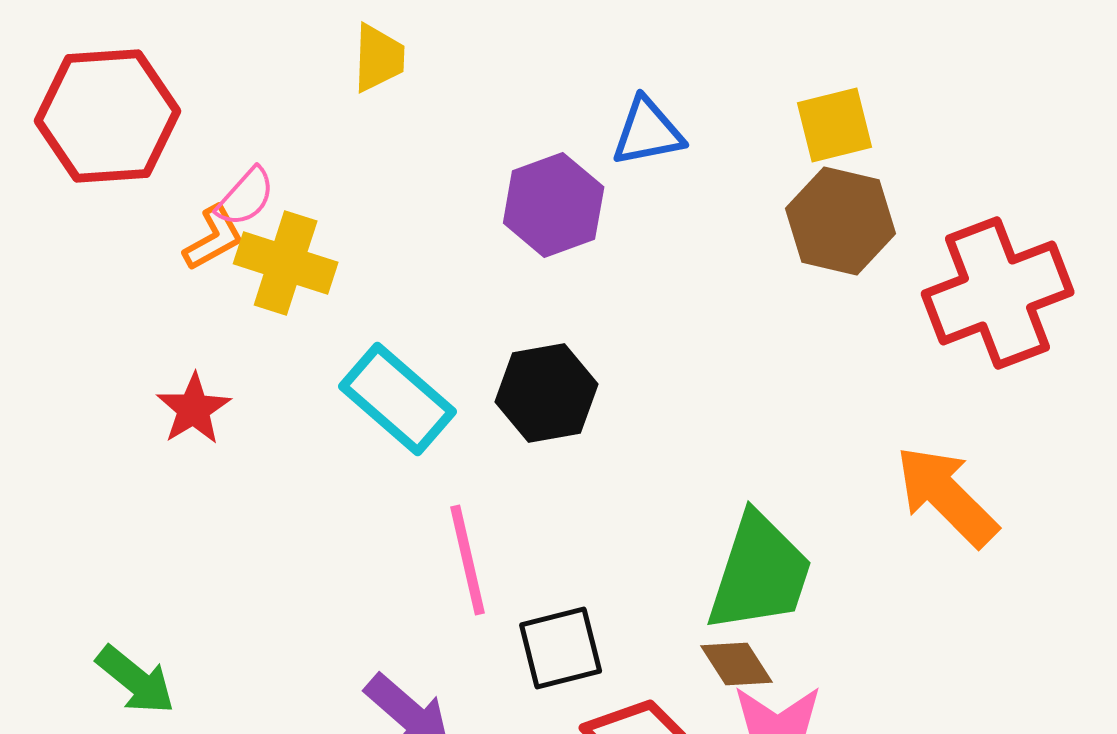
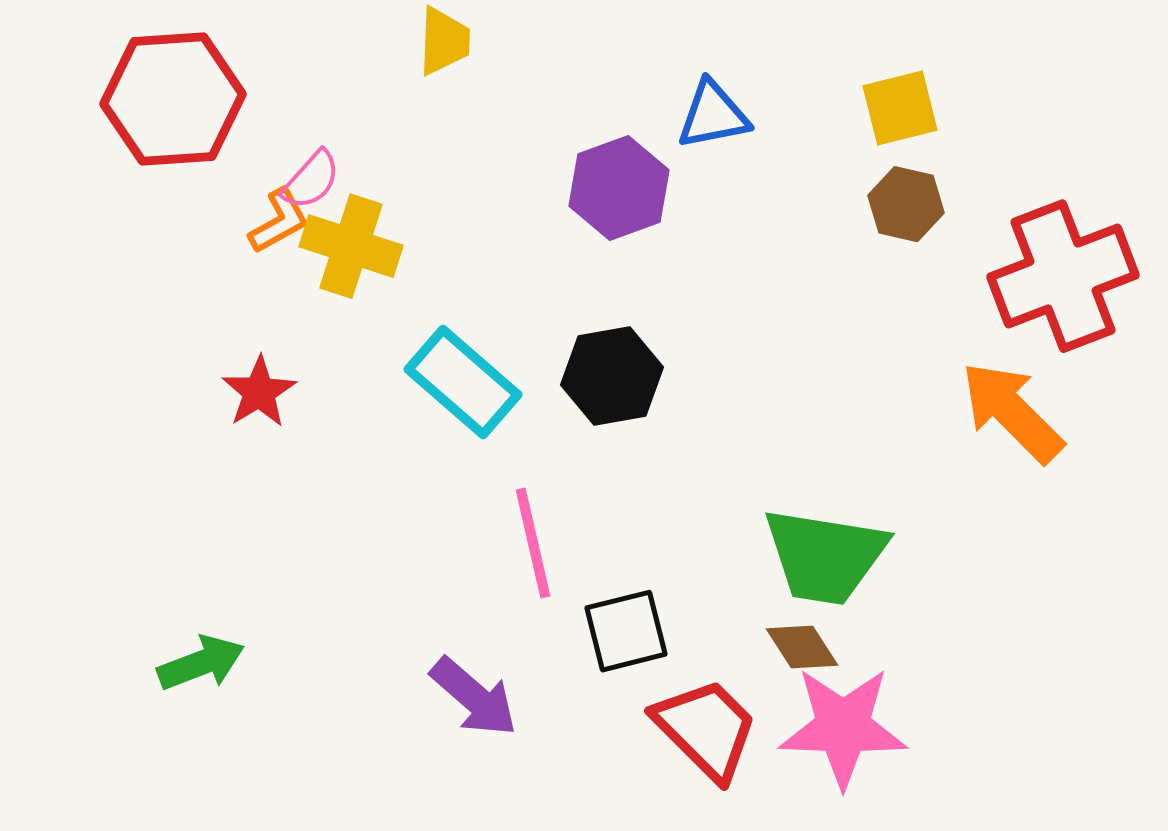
brown hexagon: (841, 221) -> (906, 204), size x0.7
orange arrow: (947, 496) -> (1012, 412), moved
green trapezoid: (760, 573) -> (825, 556), turned 81
green arrow: (136, 680) -> (201, 663), turned -60

